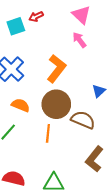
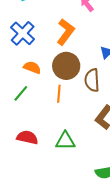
brown semicircle: (83, 120) -> (92, 80), turned -115

